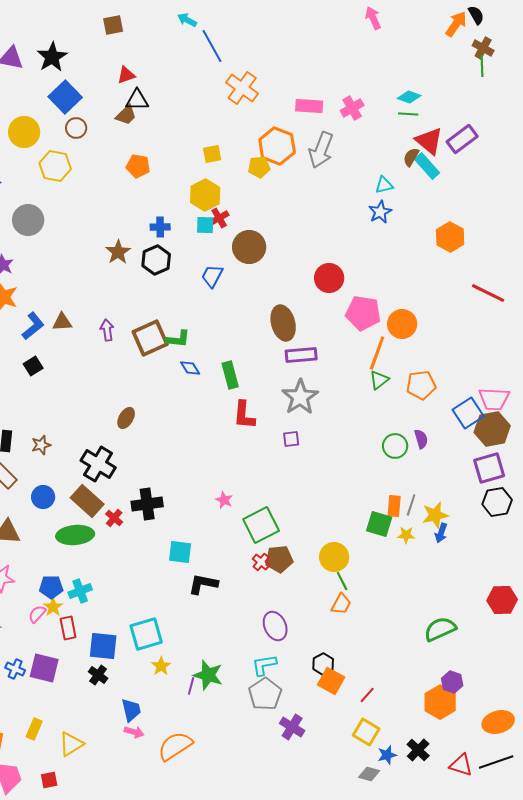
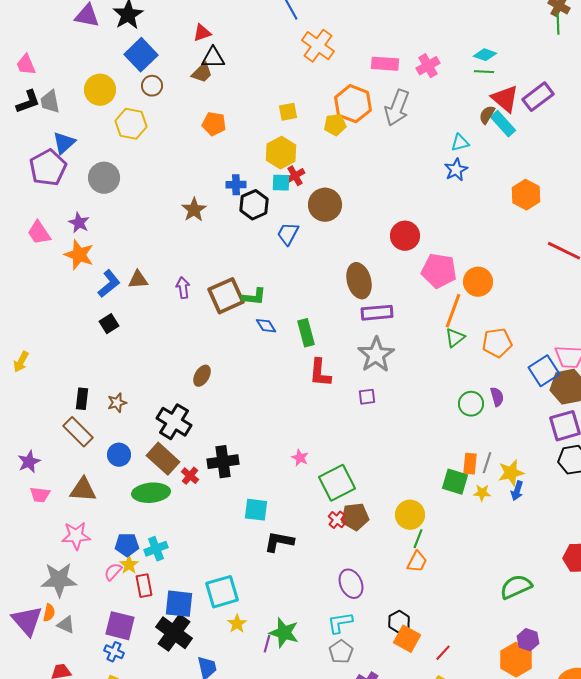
black hexagon: (156, 260) -> (254, 205), moved
green line: (342, 581) -> (418, 539), turned 48
blue cross: (15, 669) -> (114, 652), moved
black cross: (98, 675) -> (174, 633), size x1.8
gray pentagon: (265, 694) -> (341, 652), size x0.7

